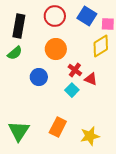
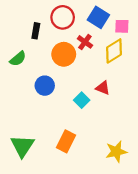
black rectangle: (19, 26) -> (36, 31), moved, size x0.6
red cross: (75, 70) -> (85, 42), moved
yellow star: (90, 136) -> (116, 152), moved

